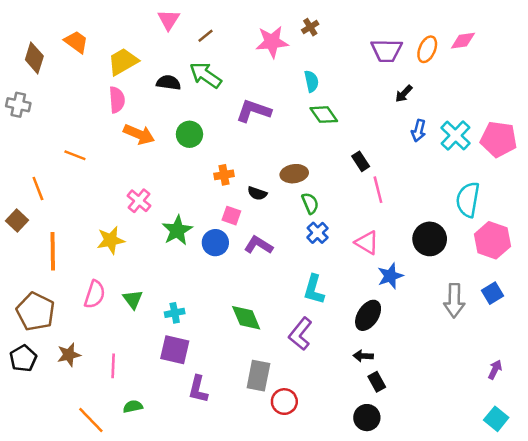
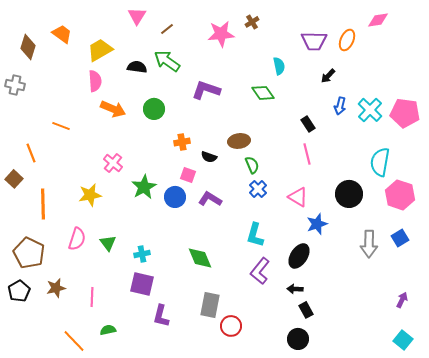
pink diamond: (463, 41) -> (378, 20), moved
cyan semicircle: (311, 81) -> (279, 66), moved
black rectangle: (361, 161) -> (308, 124), moved
purple L-shape: (300, 334) -> (260, 271), moved

